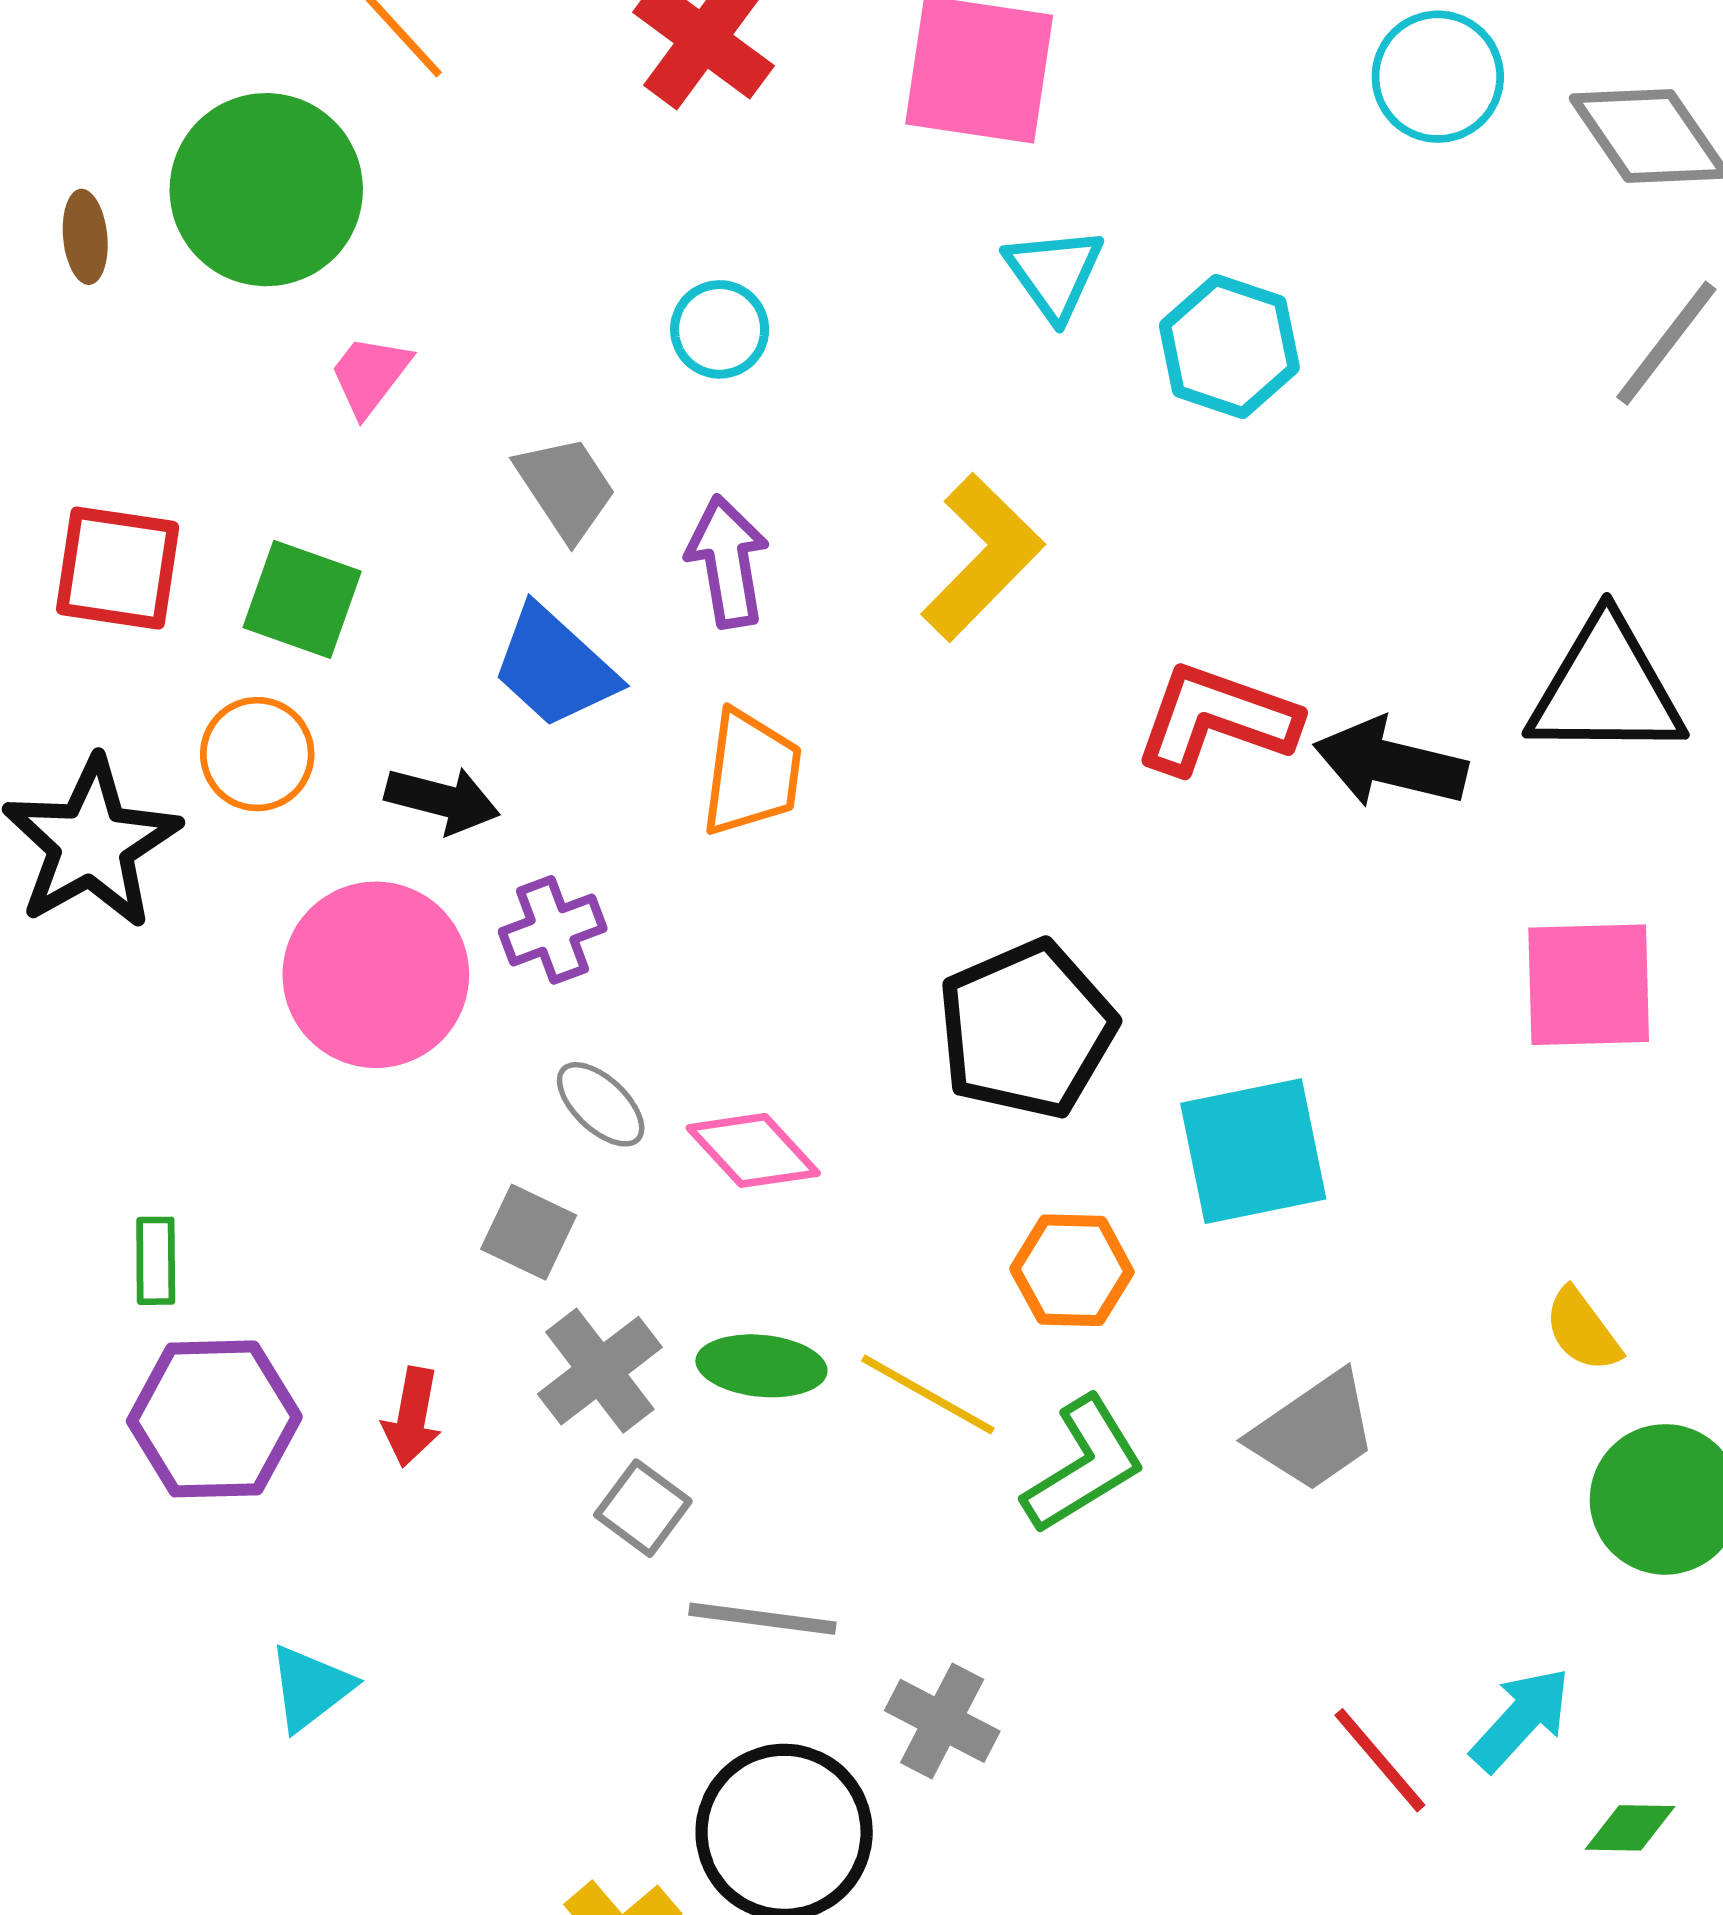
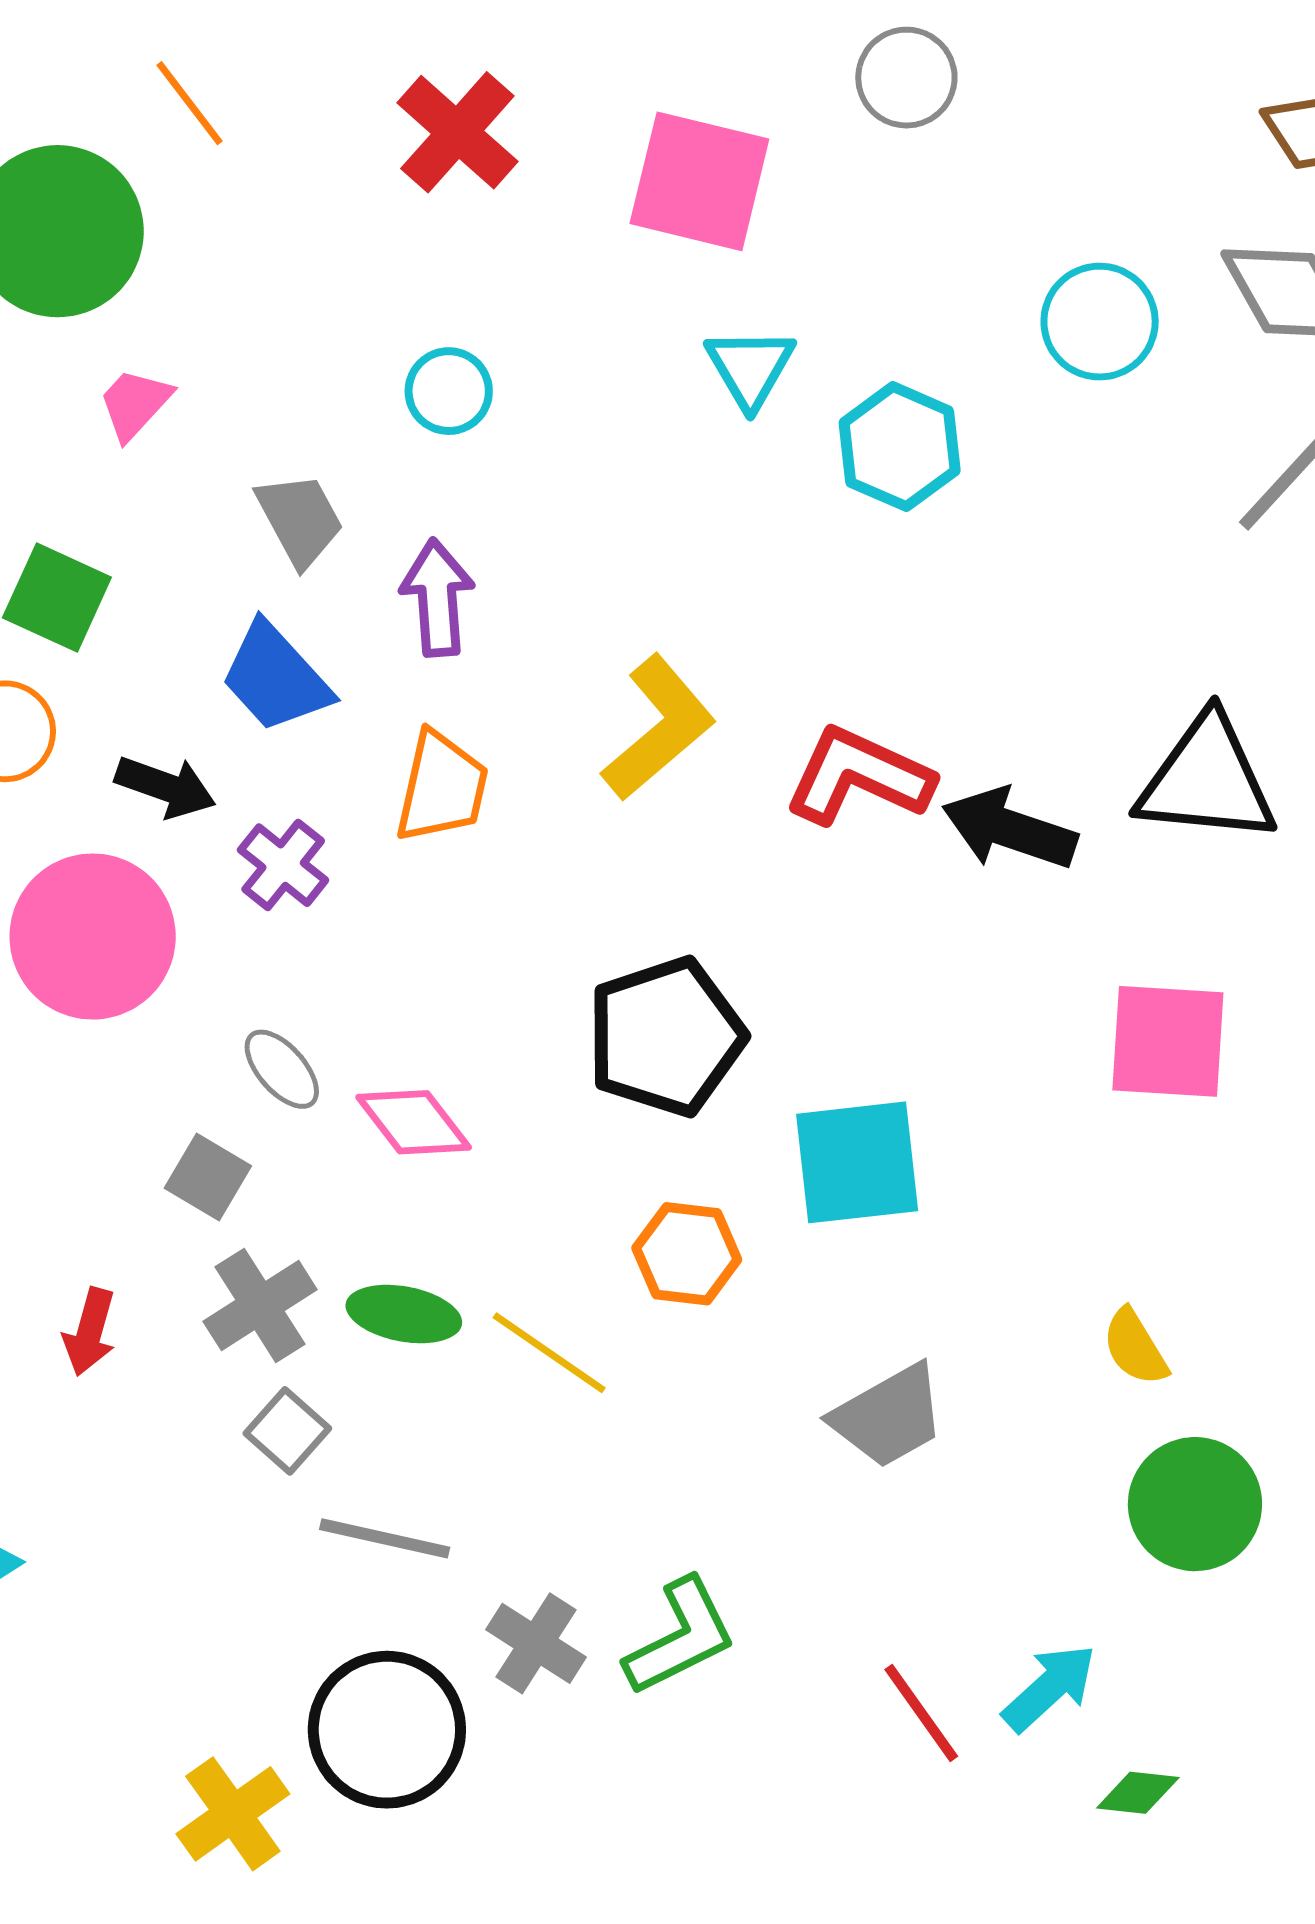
cyan circle: (1438, 77) -> (1100, 322), moved
yellow L-shape: (982, 557) -> (659, 728), moved
purple cross: (553, 930) -> (283, 865), moved, turned -36
green L-shape: (1084, 1465) -> (680, 1637), moved

